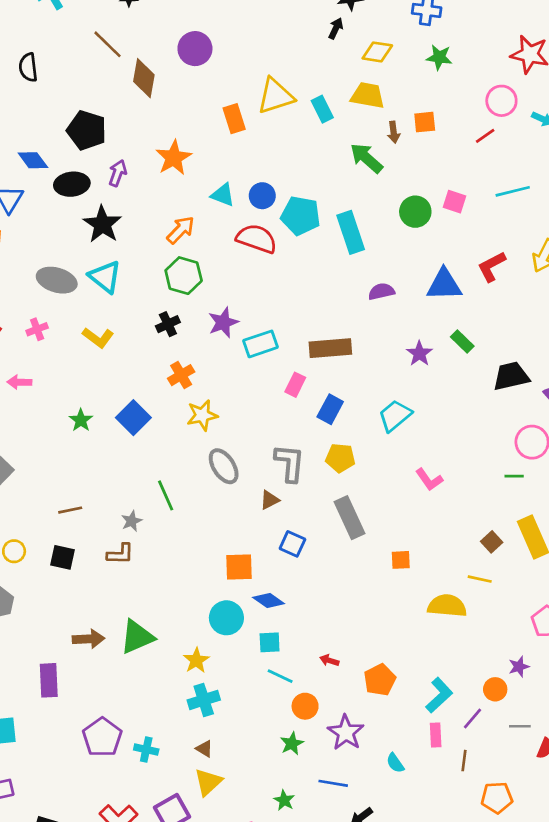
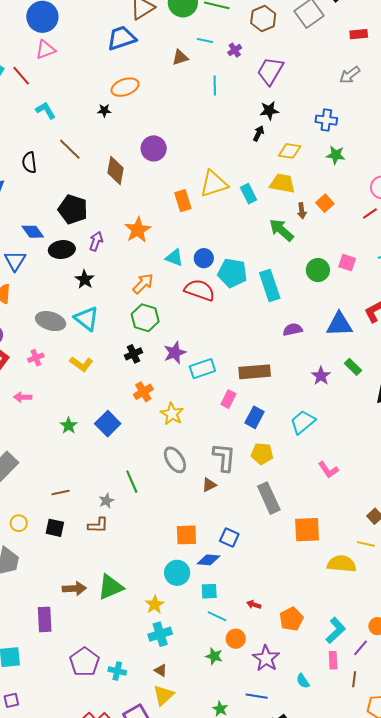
brown line: (107, 44) -> (70, 149), moved
orange square: (425, 122) -> (325, 203), turned -36
black star: (102, 224) -> (85, 279), size x0.7
yellow star: (202, 415) -> (172, 414), moved, turned -30
blue square: (292, 544) -> (229, 537), moved
orange square: (401, 560) -> (307, 530), size x1.8
blue diamond: (269, 600) -> (208, 560), turned -30
green star: (292, 743) -> (214, 656), moved, turned -30

